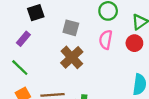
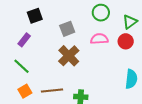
gray square: (71, 28) -> (67, 29), turned -35
pink semicircle: (106, 40) -> (99, 39), turned 78

